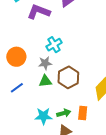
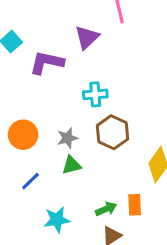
cyan cross: (54, 45) -> (95, 94), moved, turned 35
brown hexagon: (68, 77) -> (113, 132), moved
cyan star: (44, 116) -> (57, 220), moved

